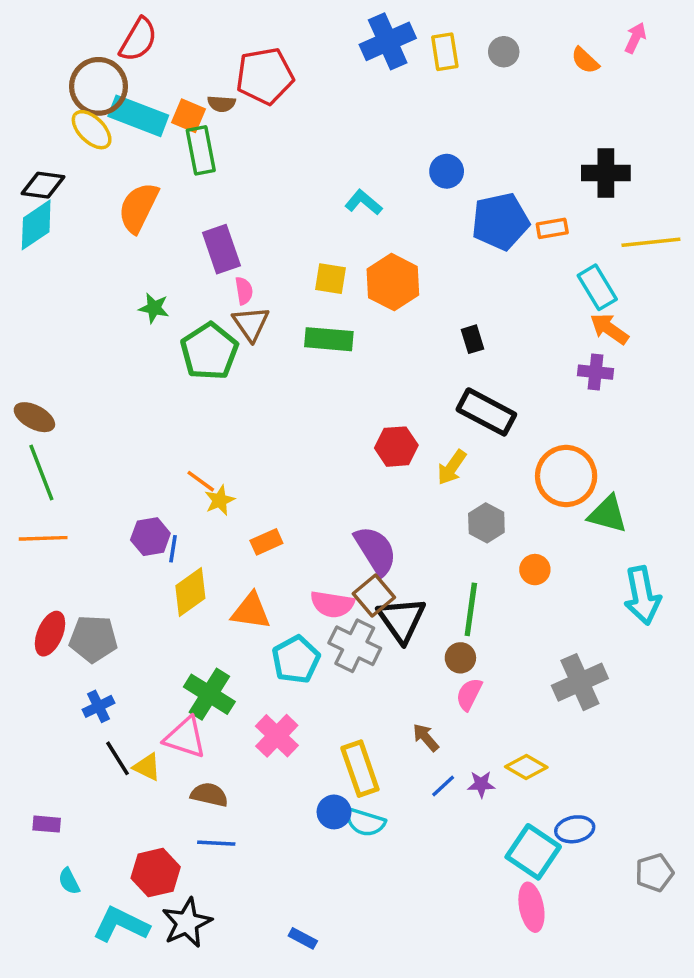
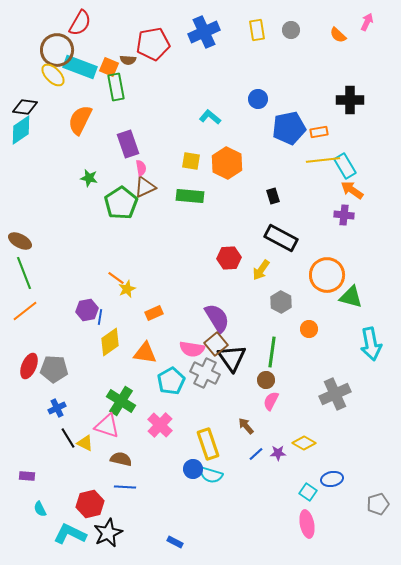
blue cross: (388, 41) -> (204, 32), moved
yellow line: (651, 242) -> (323, 160), moved
brown triangle: (251, 324) -> (145, 187), turned 40
orange line: (43, 538) -> (25, 311), turned -36
cyan square: (533, 852) -> (308, 492), size x0.6

